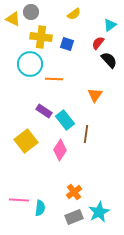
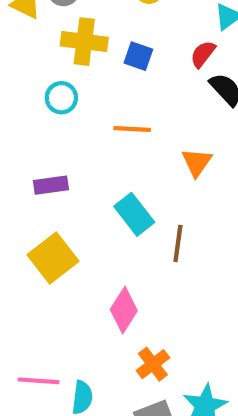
cyan circle: (30, 64) -> (61, 98), size x0.6
orange line: (54, 79) -> (132, 129), moved
purple rectangle: (44, 111) -> (51, 185), moved, turned -42
pink diamond: (60, 150) -> (124, 310), moved

